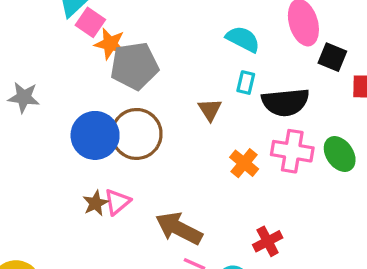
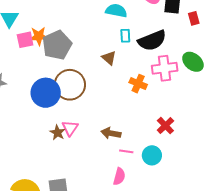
pink square: (90, 22) -> (25, 40), moved, turned -30
brown arrow: (179, 228) -> (111, 133), size x0.7

